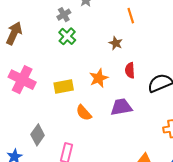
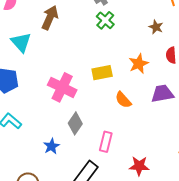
pink cross: (22, 80) -> (62, 87), moved

